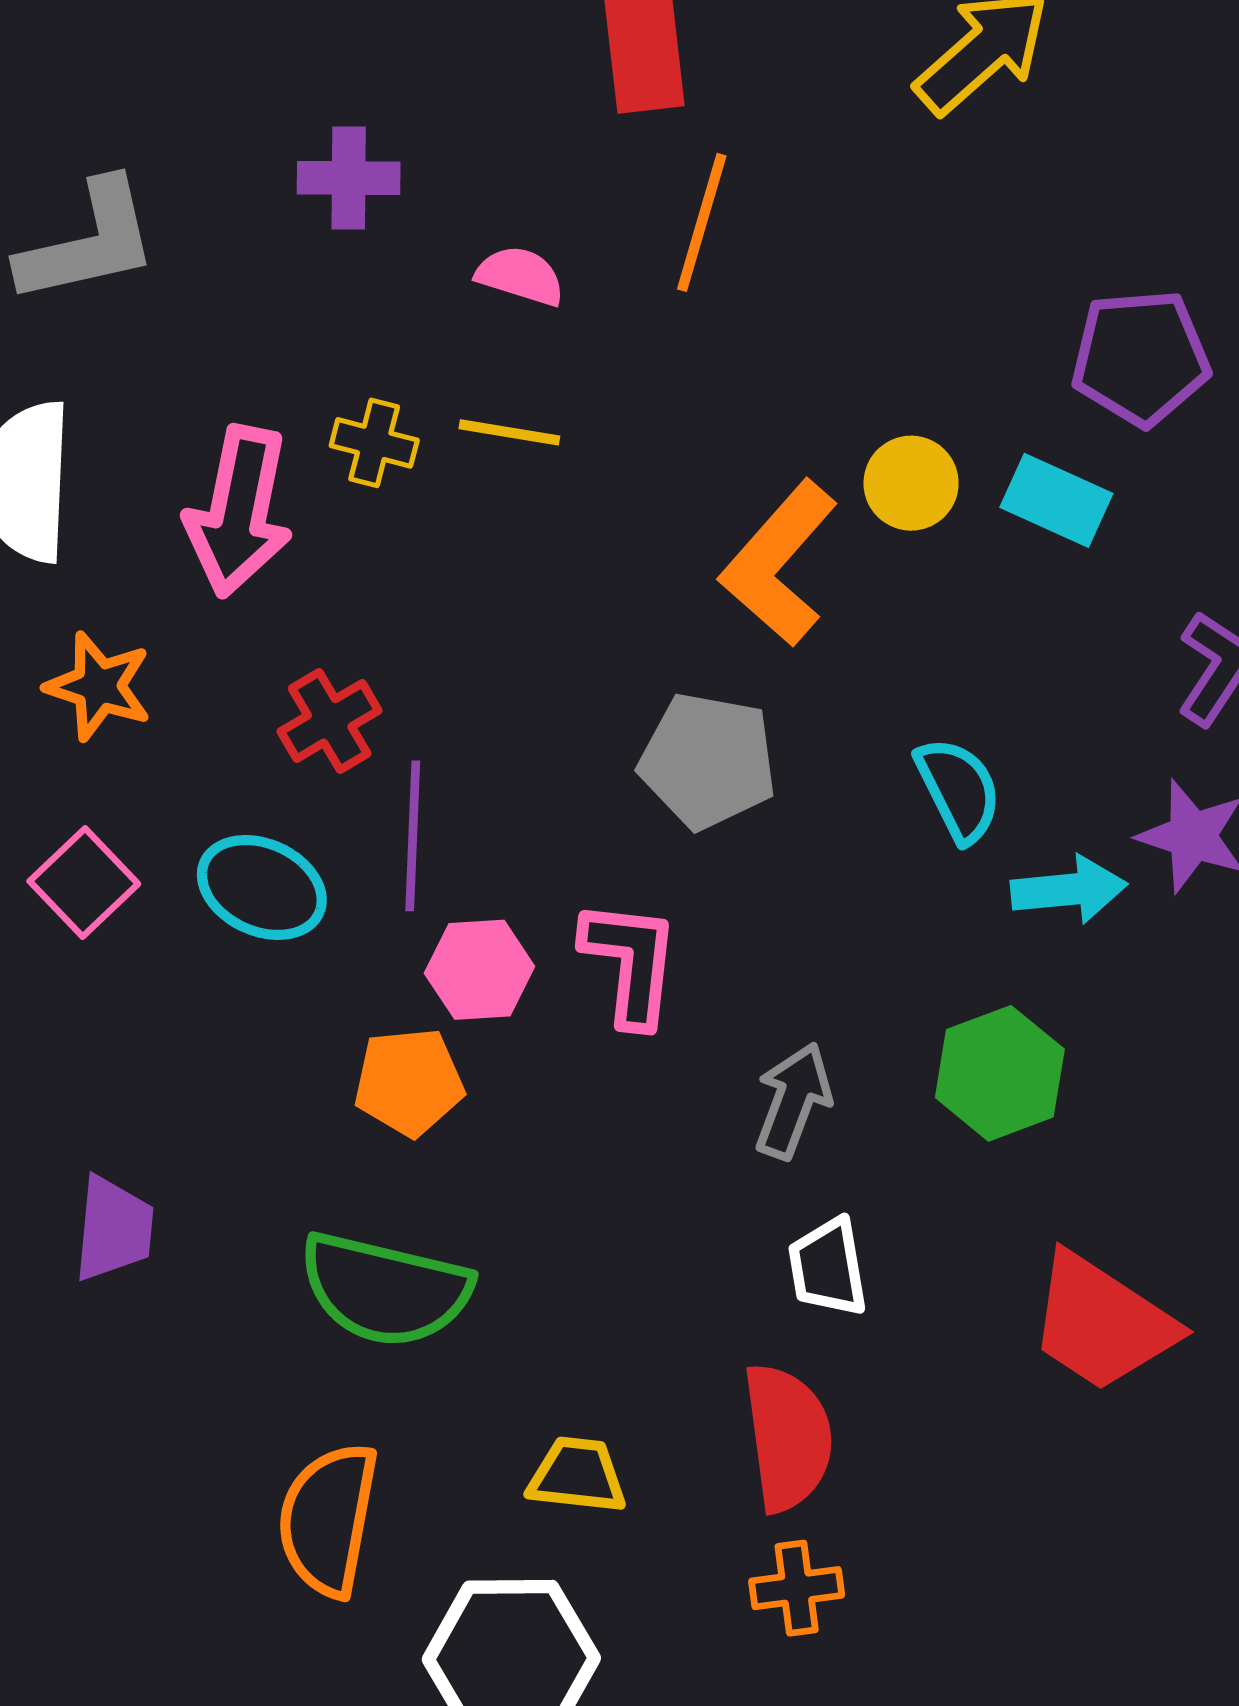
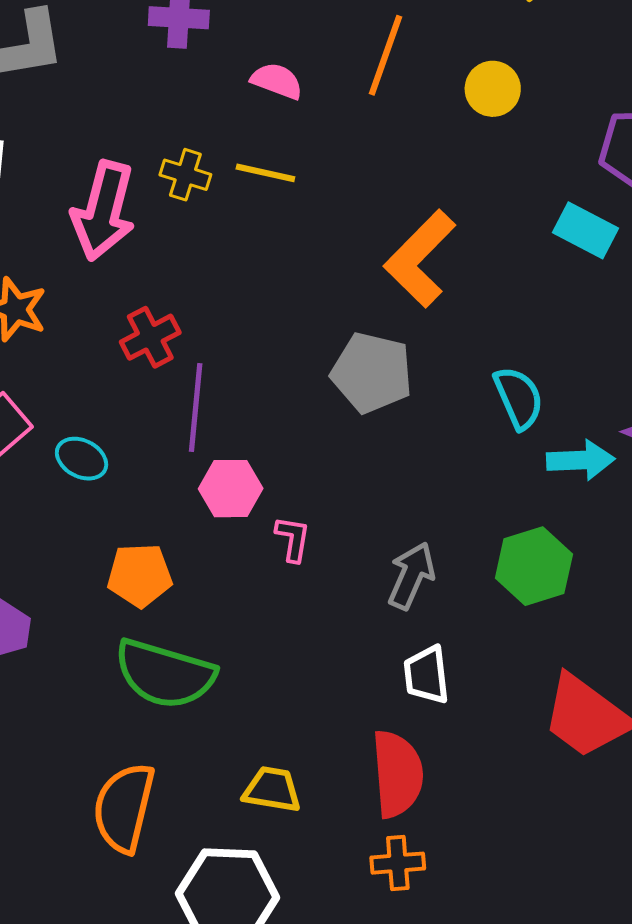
yellow circle: (911, 483) -> (493, 89), moved
cyan ellipse: (262, 887) -> (82, 459), moved, size x0.7
pink L-shape: (630, 963) -> (293, 539), moved, size x0.6
orange pentagon: (409, 1082) -> (140, 575), moved

